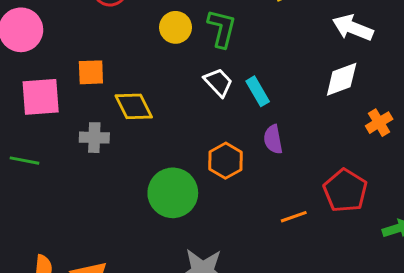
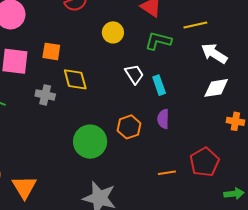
green L-shape: (222, 28) -> (158, 41), moved, turned -100
white arrow: (353, 28) -> (214, 53), moved
orange cross: (379, 123) -> (235, 121), turned 30

